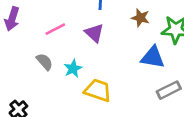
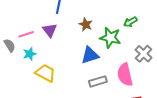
pink line: (55, 29) -> (26, 34), moved
blue triangle: (153, 57) -> (90, 55), turned -36

